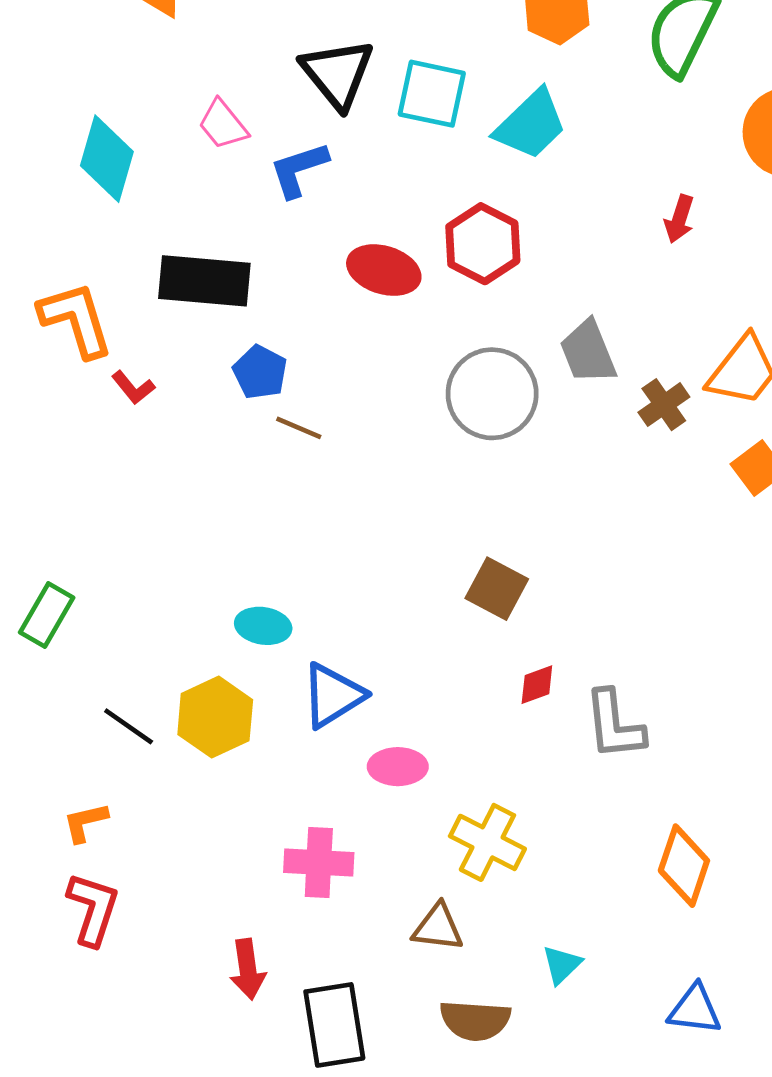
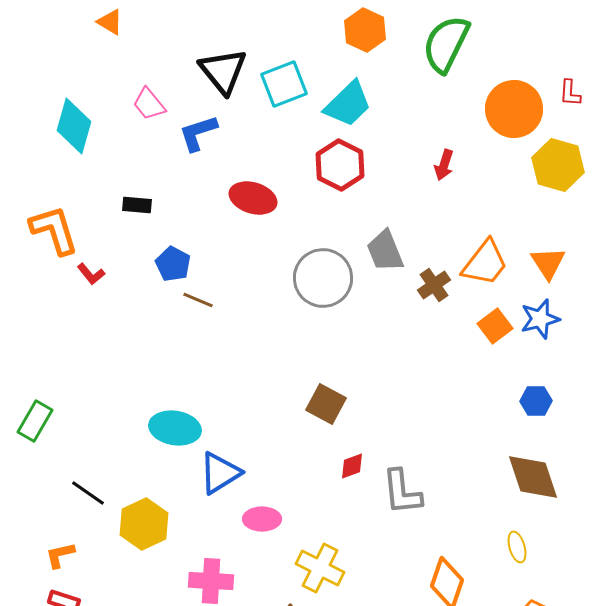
cyan square: (432, 94) -> (284, 84), turned -33
red hexagon: (483, 244) -> (340, 165), moved
black rectangle: (204, 281) -> (137, 205), size x0.5
cyan ellipse: (263, 626) -> (175, 428), size x1.4
yellow hexagon: (215, 717) -> (144, 524), moved

